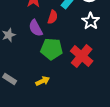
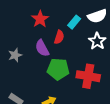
red cross: (82, 56) -> (88, 76), turned -30

